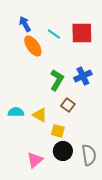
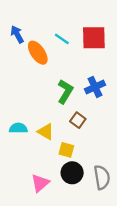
blue arrow: (25, 24) -> (17, 34), moved

